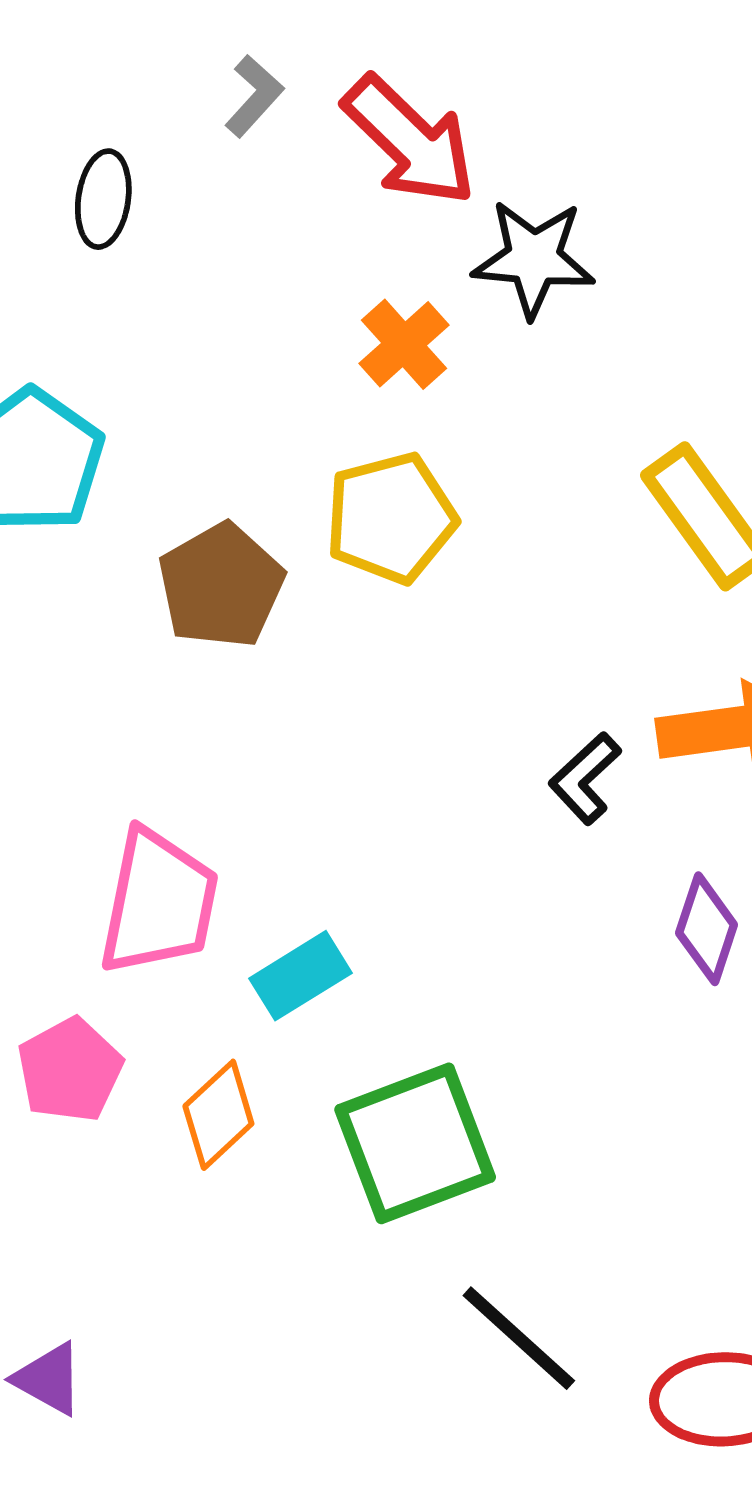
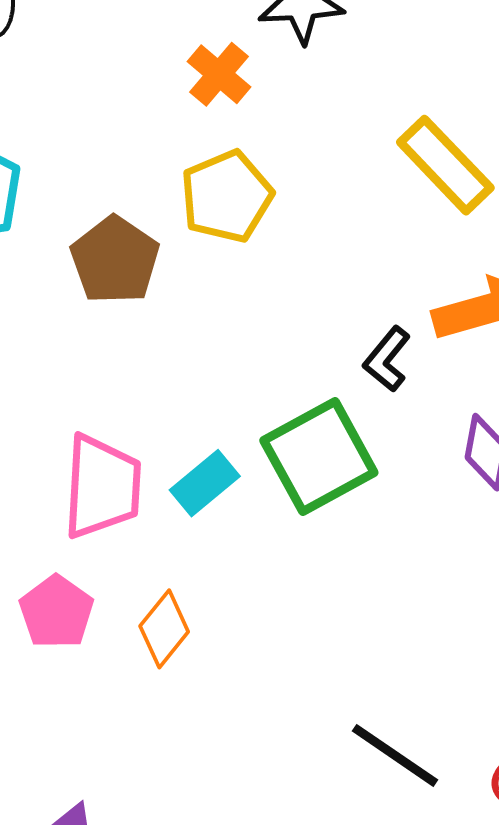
cyan rectangle: (300, 976) -> (205, 483), moved
green square: (415, 1143) -> (319, 456), moved

